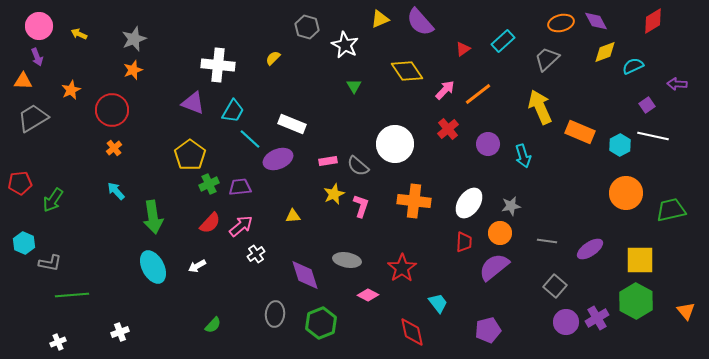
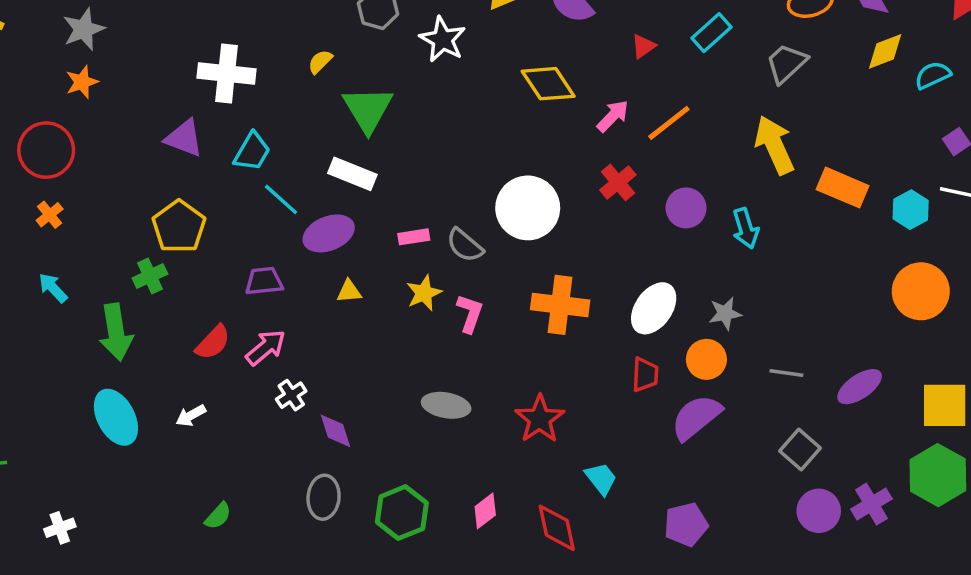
green triangle: (354, 86) -> (368, 109), moved, size x2.0
green cross: (209, 184) -> (150, 276), moved
yellow triangle: (293, 216) -> (349, 291), moved
purple diamond: (305, 275) -> (335, 431), moved, size x0.7
pink diamond: (368, 295) -> (485, 511), moved, turned -65

